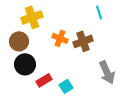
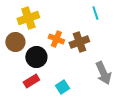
black circle: (25, 64) -> (36, 57), moved
red rectangle: (44, 80) -> (31, 81), moved

